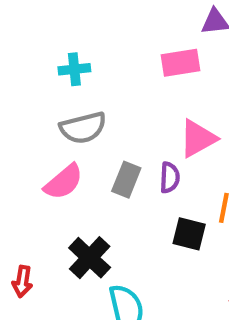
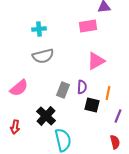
purple semicircle: (170, 178) -> (82, 87), moved
gray rectangle: (126, 180) -> (63, 90), moved
pink semicircle: (64, 182) -> (19, 88), moved

